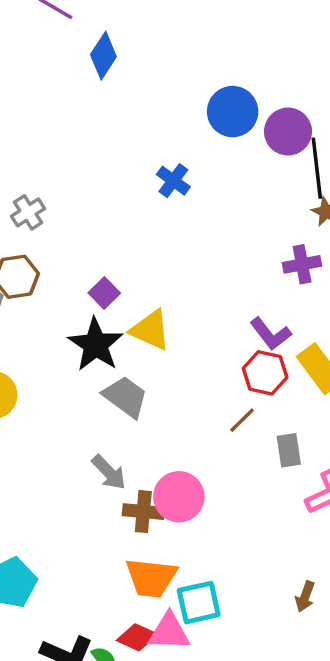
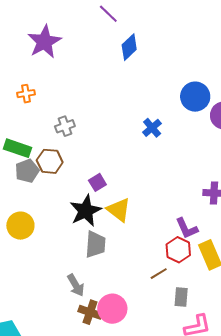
gray trapezoid: (125, 397) -> (95, 244), turned 44

